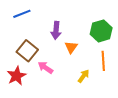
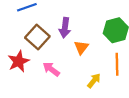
brown square: (27, 51) -> (37, 37), moved
red star: (17, 76) -> (19, 61), moved

